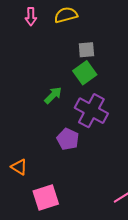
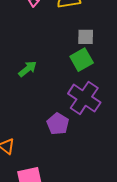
green arrow: (53, 95) -> (28, 69), moved

